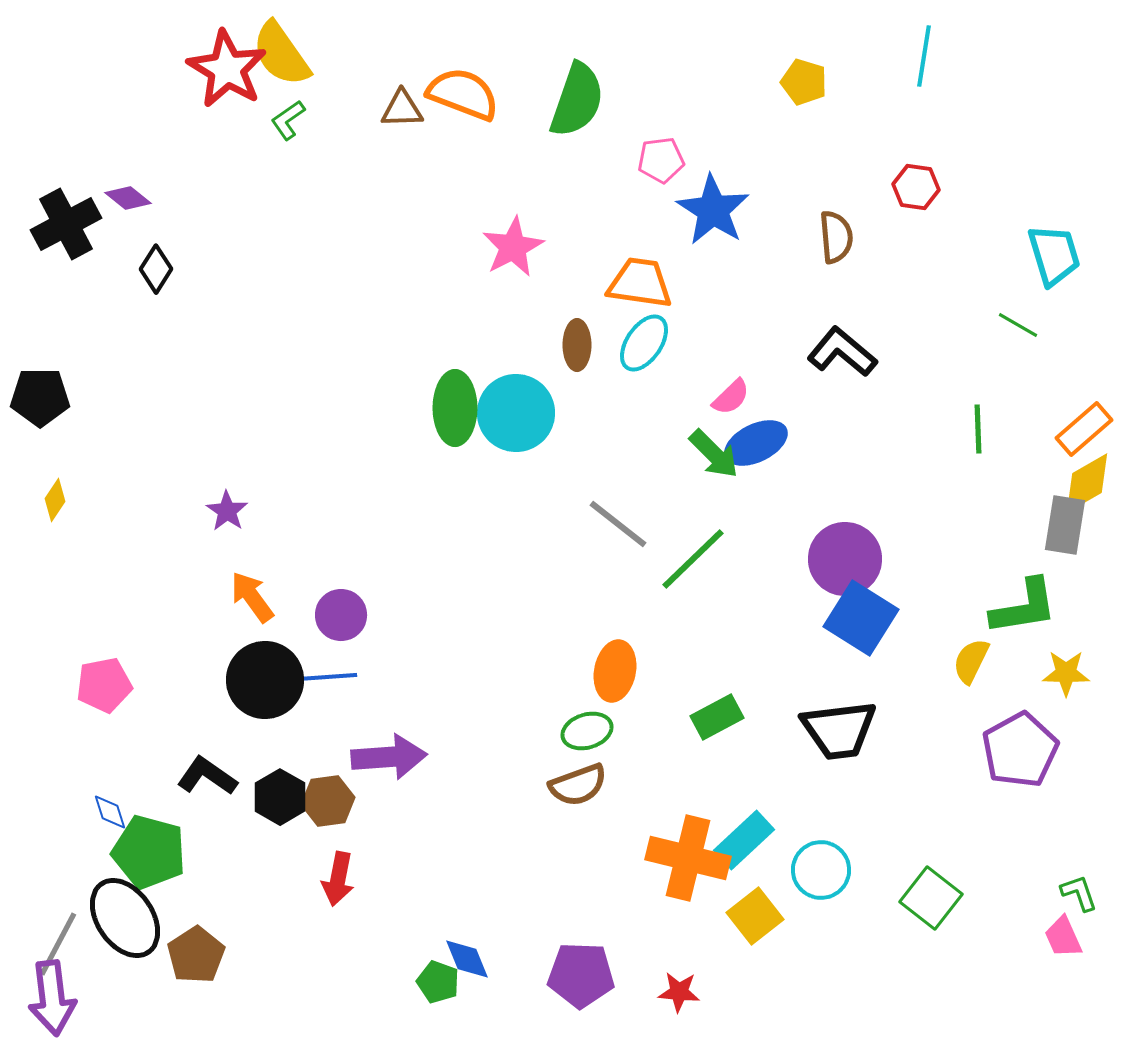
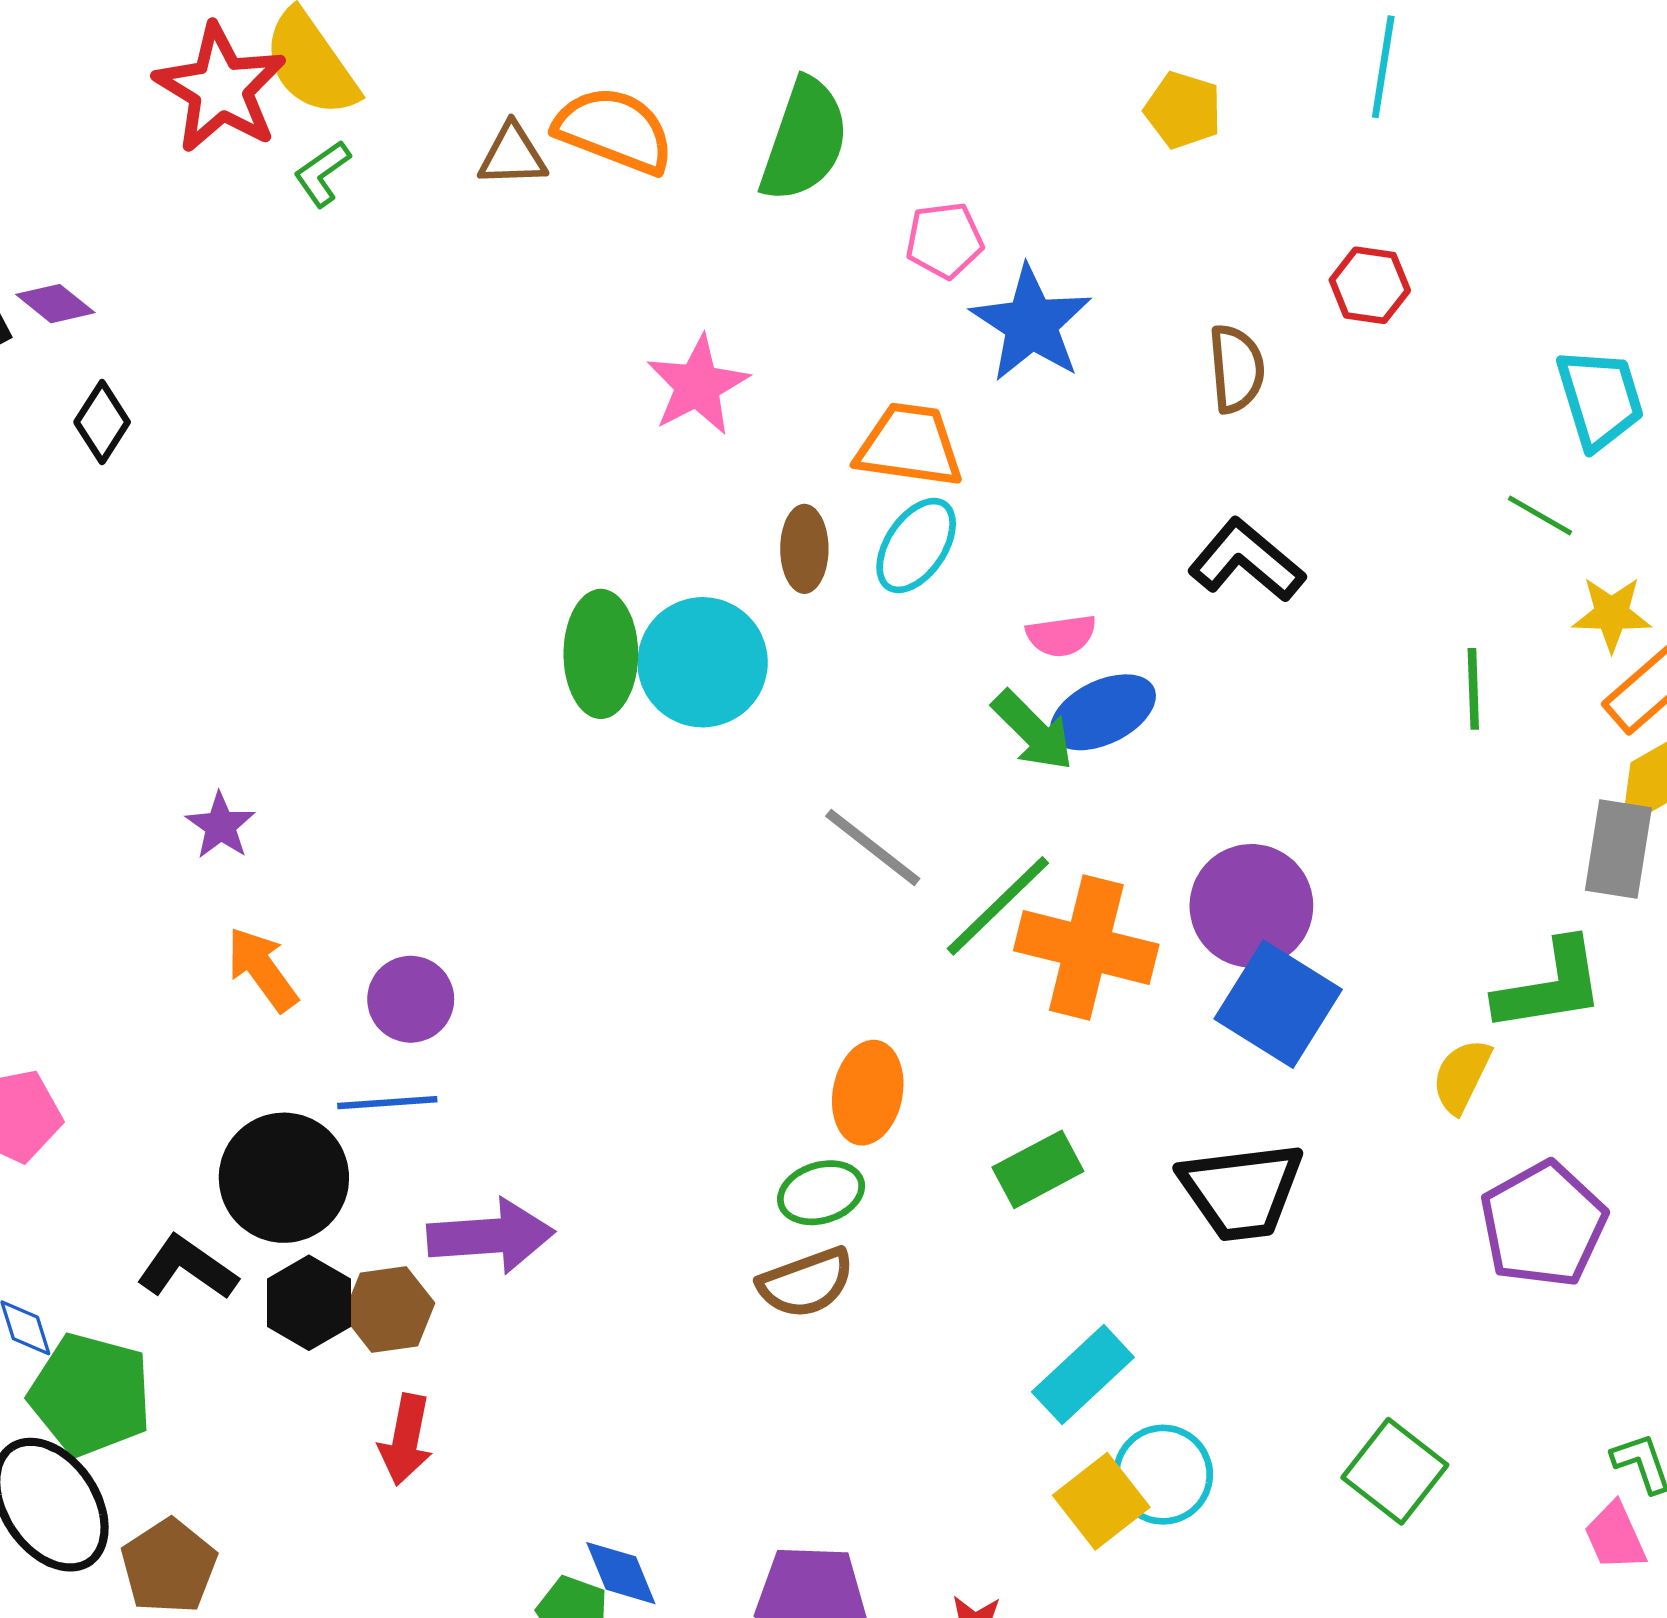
pink semicircle: (731, 397) -> (1061, 636), turned 36
yellow star: (1066, 673) -> (1612, 614), moved
black circle: (265, 680) -> (284, 1178), moved
orange cross: (688, 858) -> (1086, 948), moved
cyan circle: (821, 870) -> (1163, 1475), moved

